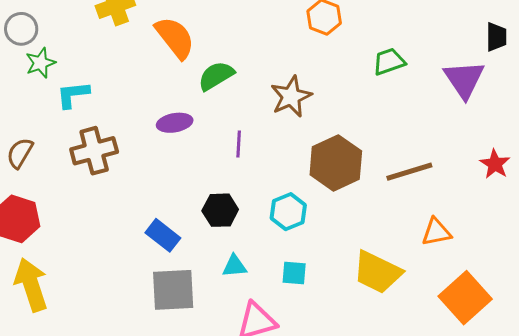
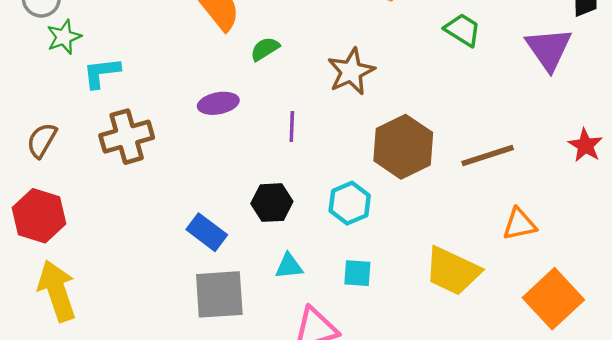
green trapezoid: (389, 62) -> (463, 30), turned 52
green semicircle: (216, 76) -> (265, 49), size x0.7

